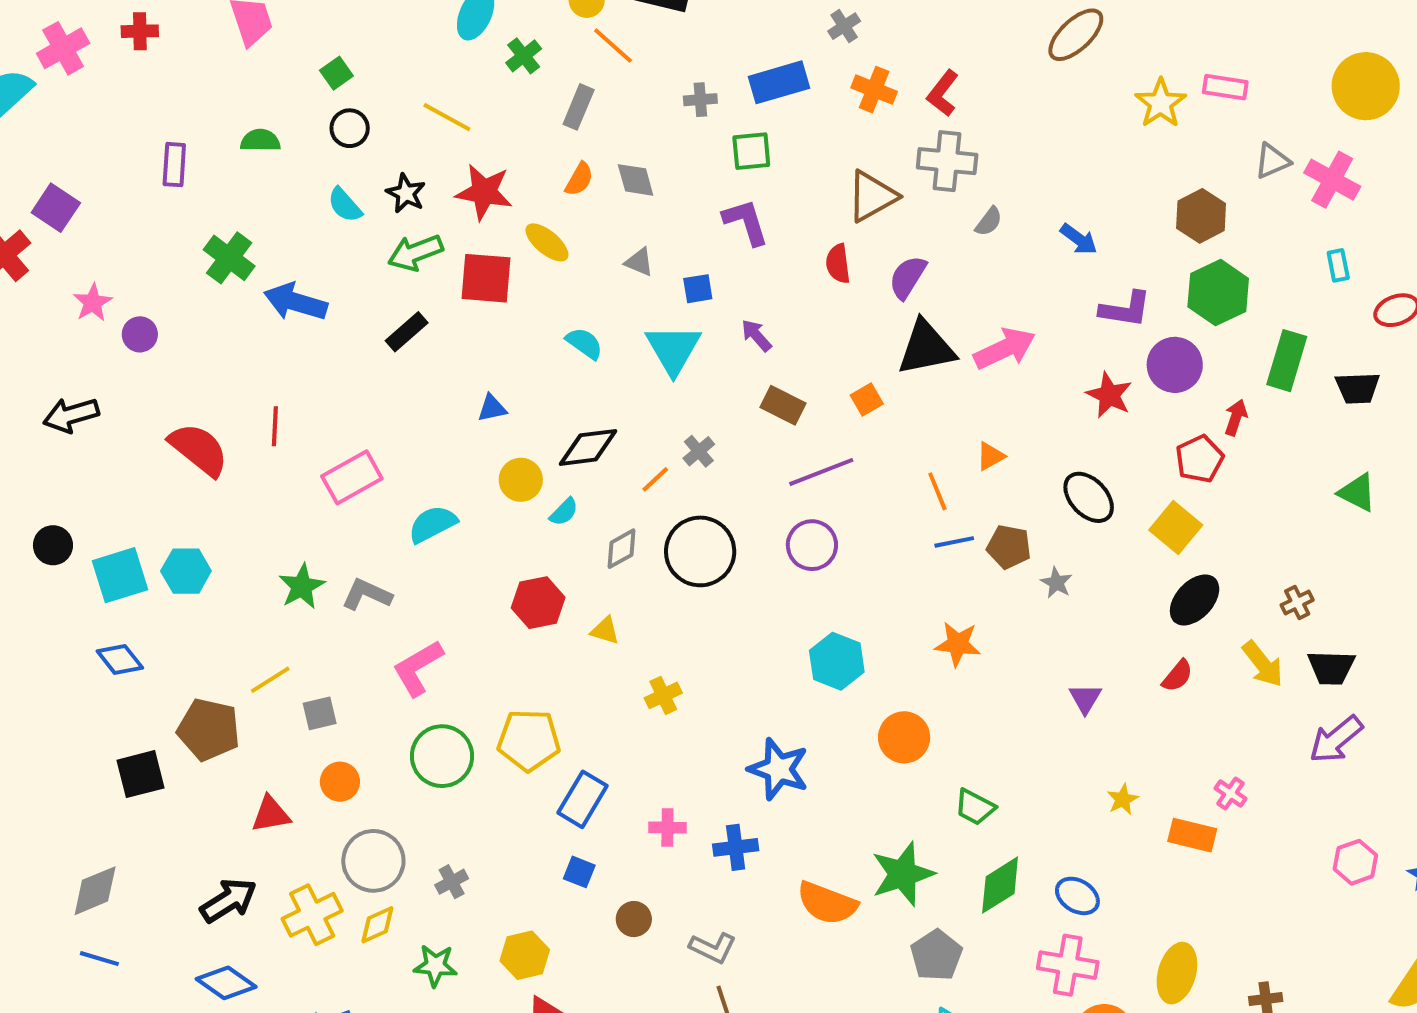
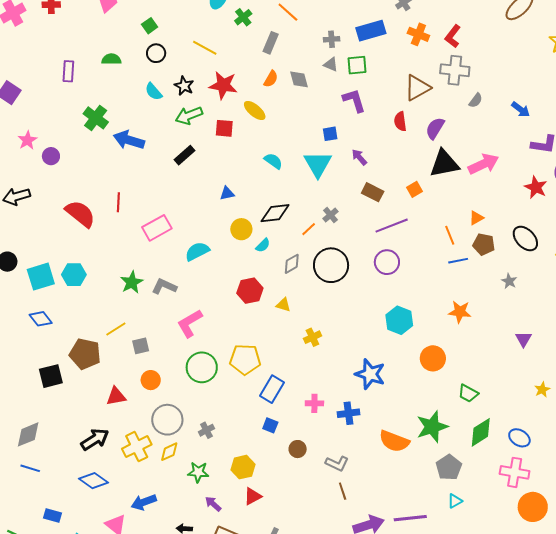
gray triangle: (639, 262) -> (331, 64), moved
red square: (486, 278) -> (224, 128), size x0.7
brown pentagon: (1009, 547) -> (484, 244), moved

